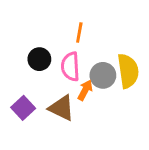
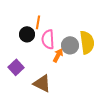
orange line: (79, 33) -> (38, 22), moved
brown triangle: (62, 108) -> (42, 83), moved

